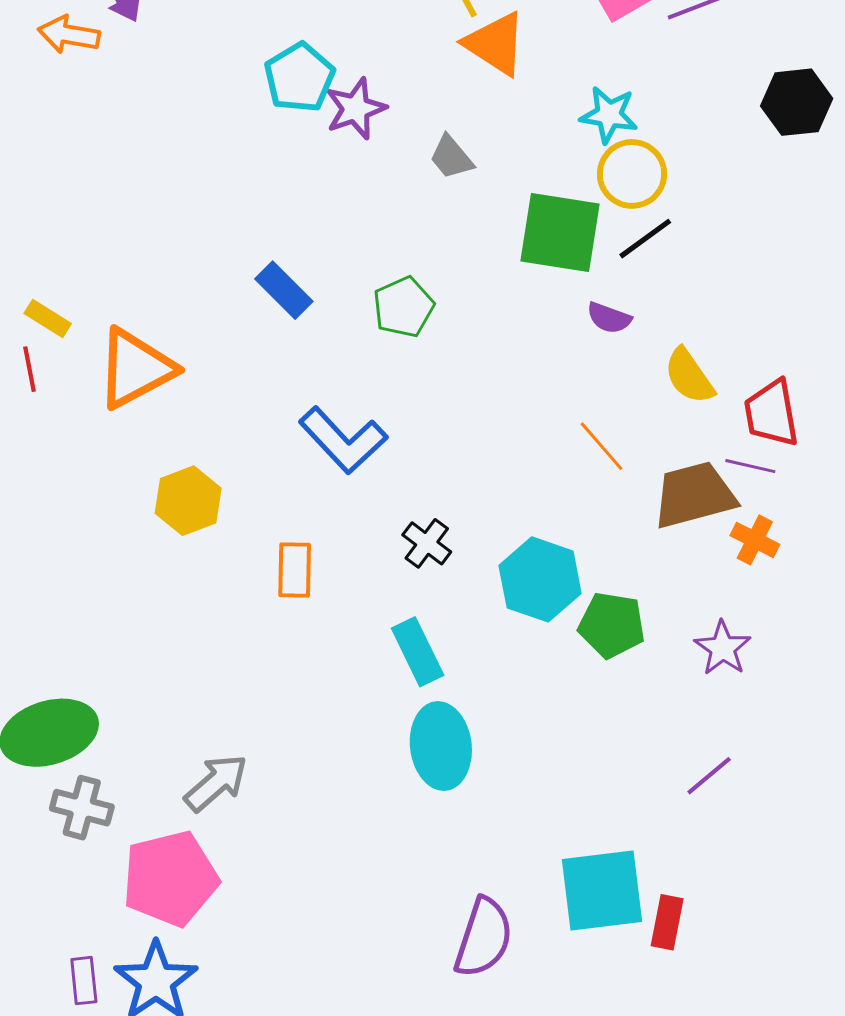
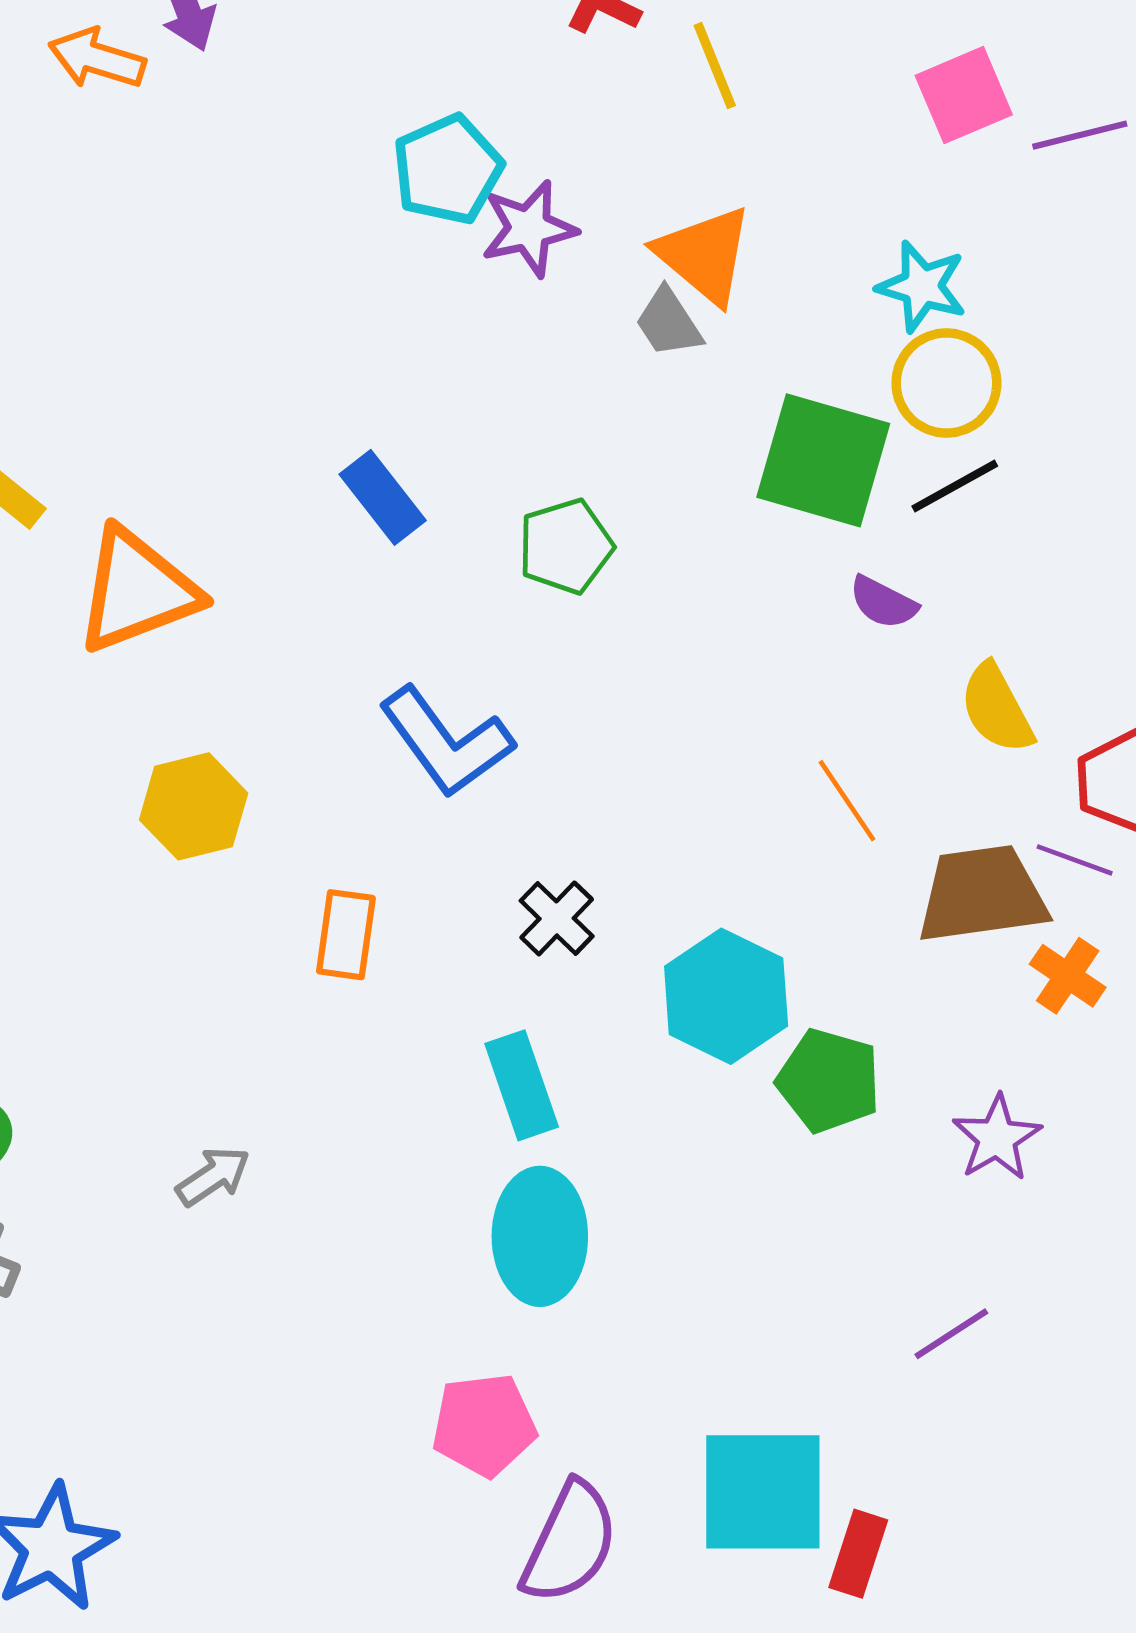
orange triangle: (495, 44) -> (704, 255), moved
gray arrow: (216, 783) -> (213, 1176), moved, size x0.7
pink pentagon: (170, 879) -> (484, 1425), moved, size x0.7

